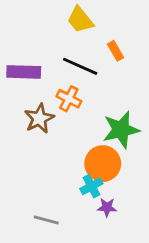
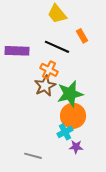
brown star: (39, 118) -> (45, 86), moved
green star: (121, 130) -> (70, 94), moved

